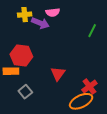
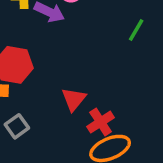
red cross: (89, 87) -> (101, 122), moved

